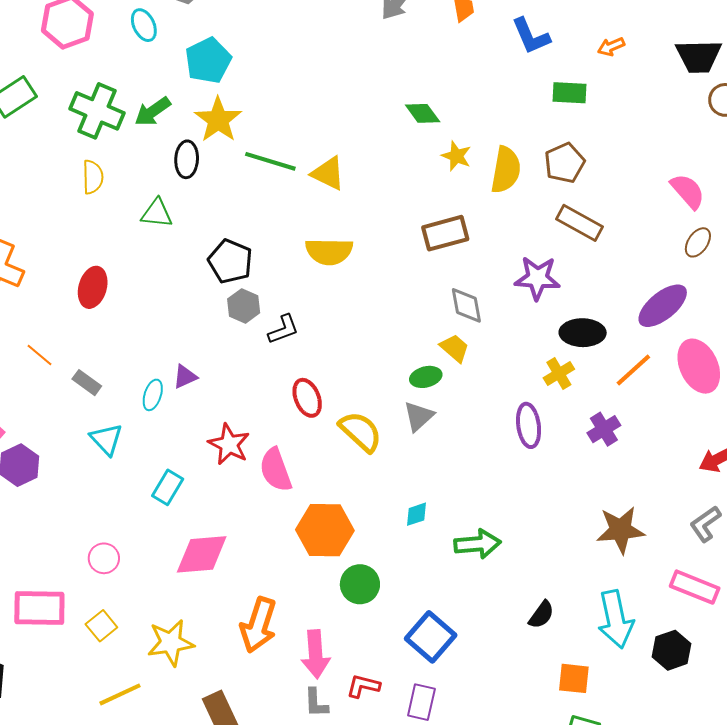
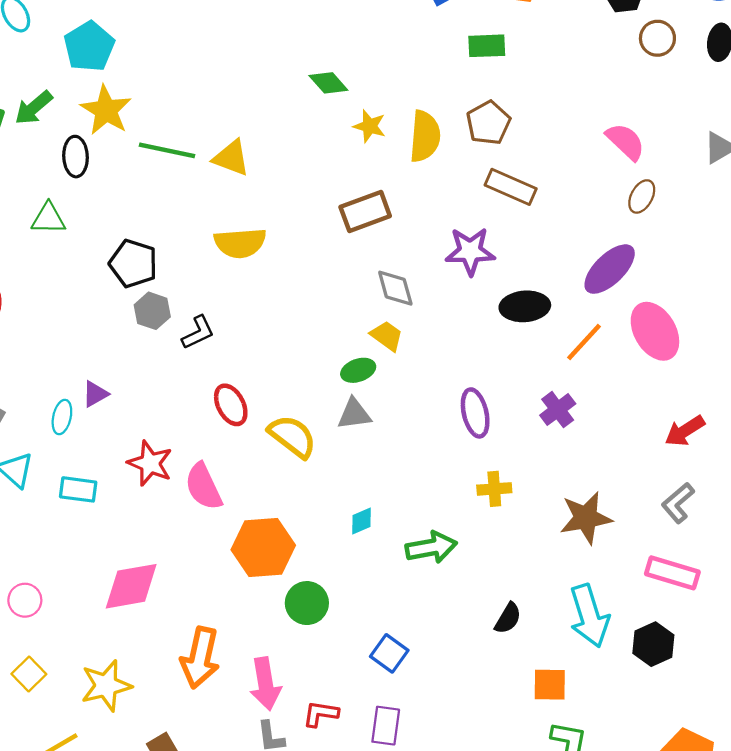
yellow cross: (559, 373) -> (494, 489), moved, turned 32
gray triangle: (419, 416) -> (354, 414), turned 40
cyan rectangle: (168, 487) -> (78, 489), moved, turned 72
blue square: (431, 637) -> (389, 653), size x0.7

